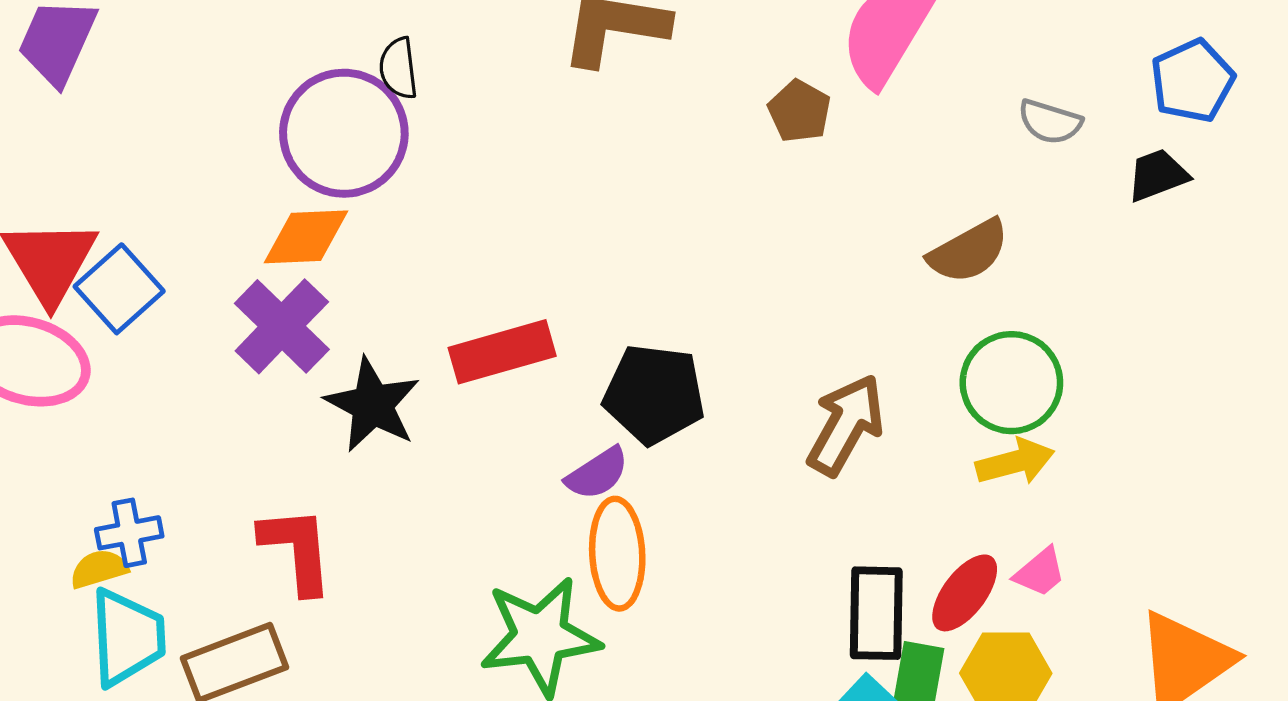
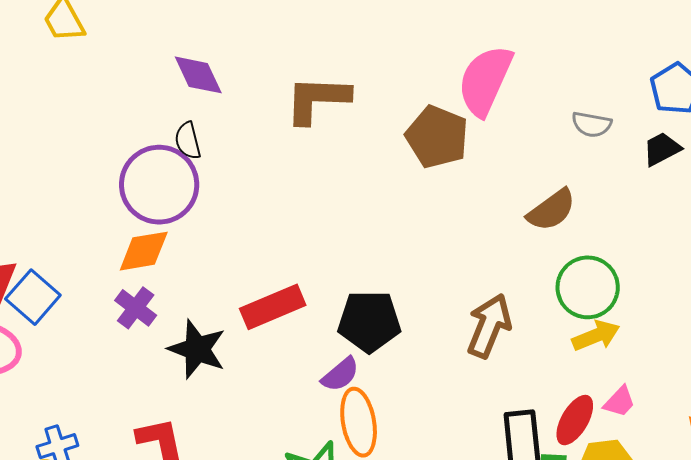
brown pentagon: (799, 111) -> (437, 137), size x1.6
purple cross: (282, 326) -> (136, 308), size x0.7

